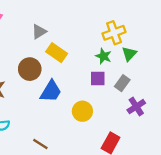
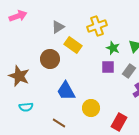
yellow cross: (114, 33) -> (97, 26), moved
blue trapezoid: (51, 91) -> (66, 91), moved, turned 120
yellow circle: (82, 111) -> (91, 108), moved

